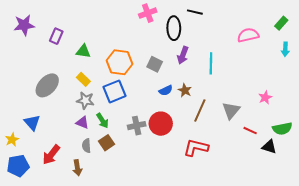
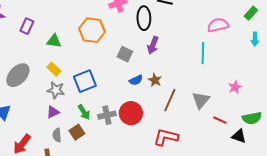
orange hexagon: (120, 62) -> (92, 30), moved
cyan line: (211, 63) -> (203, 53), moved
green arrow: (102, 121) -> (84, 112), moved
purple triangle: (82, 123) -> (53, 112), turned -48

